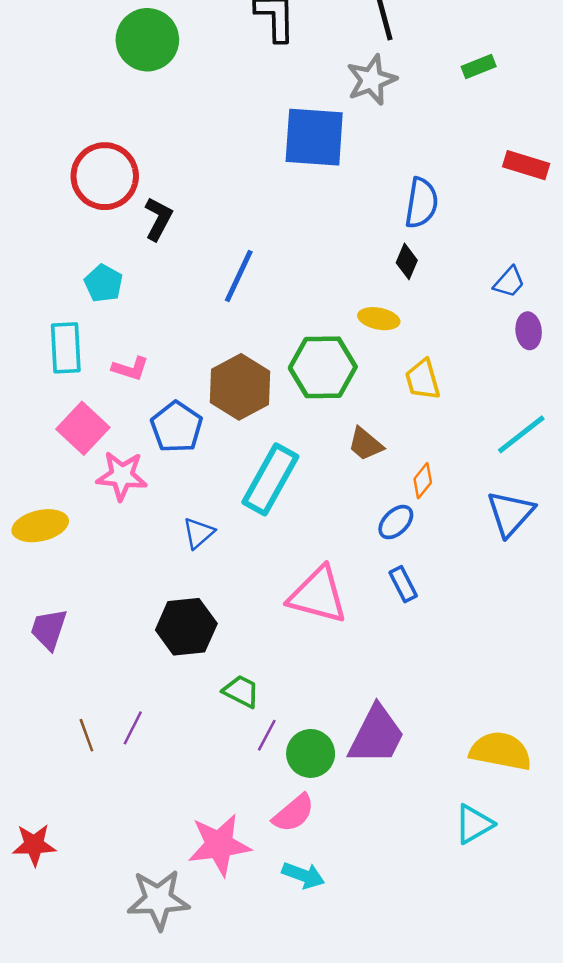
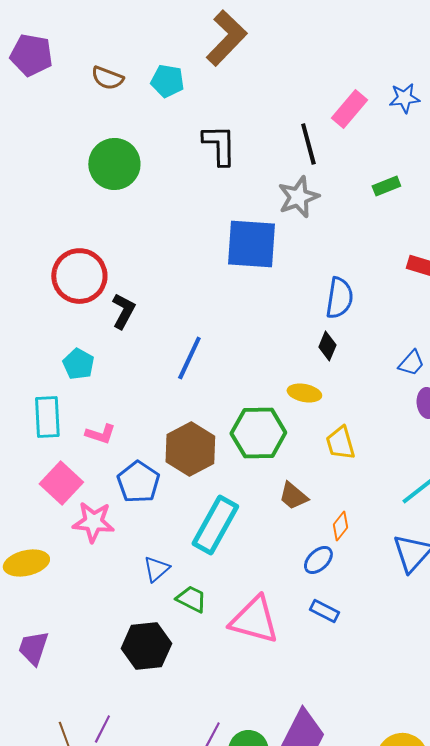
blue rectangle: (403, 584) -> (324, 611), turned -36
green trapezoid: (241, 691) -> (191, 599), moved

